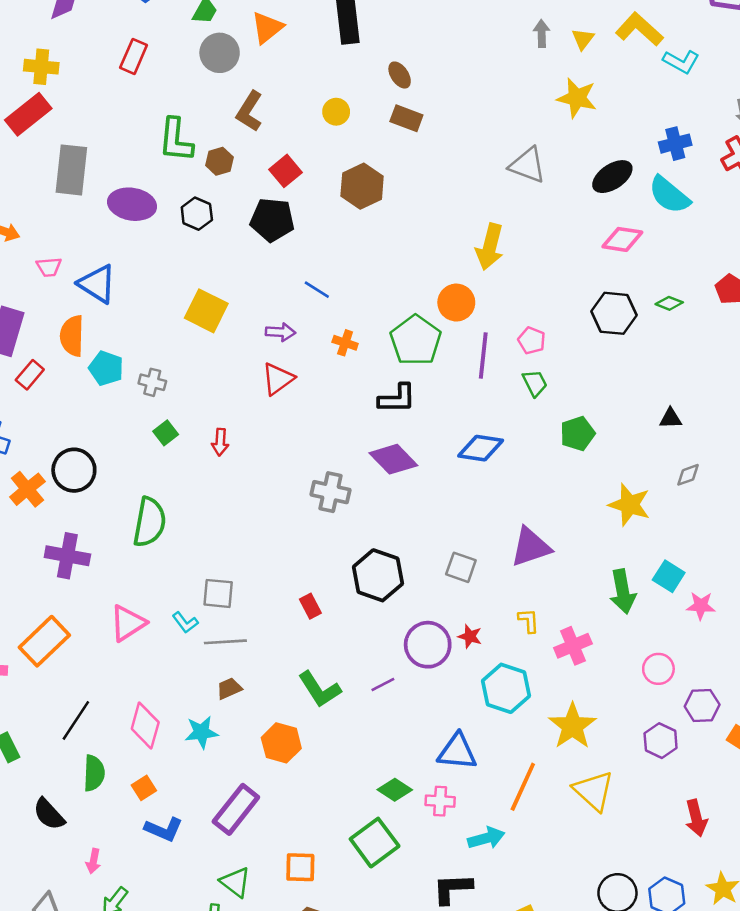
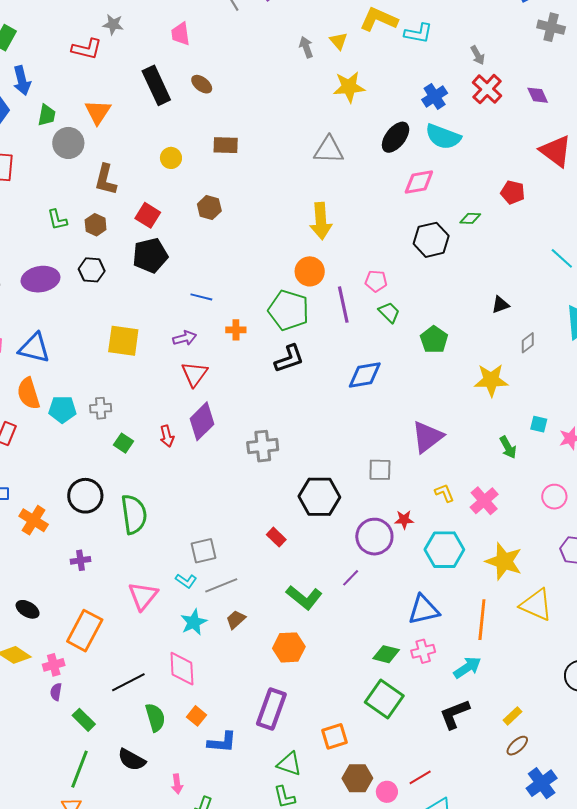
brown ellipse: (400, 75) -> (202, 84), moved
green L-shape: (176, 140) -> (57, 220), size x0.6
brown hexagon: (362, 186) -> (209, 208), size x0.7
purple diamond: (393, 459) -> (202, 421), moved, turned -72
black circle: (74, 470) -> (85, 496), moved
purple cross: (67, 556) -> (80, 560), size x0.6
cyan square: (669, 576) -> (539, 424), size x0.7
green arrow: (623, 592) -> (508, 447), size x0.7
black line: (76, 720) -> (128, 682), turned 48
cyan star: (201, 732) -> (194, 622), moved

